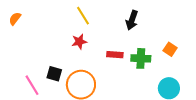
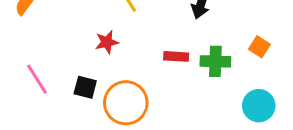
red star: (79, 42) -> (107, 42), moved
pink line: (32, 85) -> (37, 79), moved

